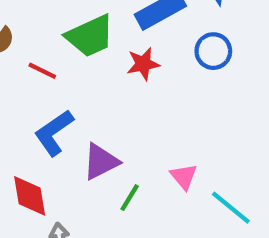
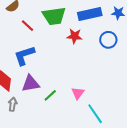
purple triangle: (101, 162) -> (31, 84), moved

